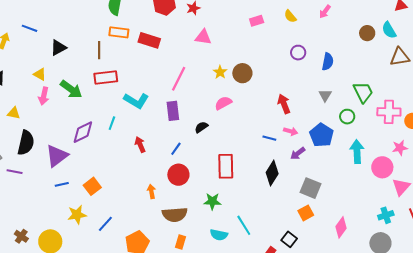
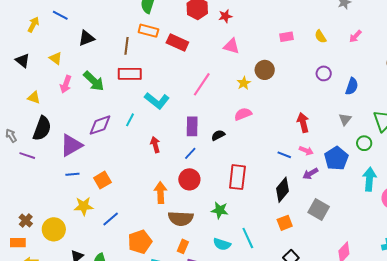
brown circle: (242, 73) -> (265, 70), moved
yellow triangle: (40, 74) -> (56, 58), moved
purple rectangle: (173, 111) -> (192, 126), moved
orange arrow: (151, 191) -> (161, 193), size x1.5
orange square: (306, 213) -> (285, 223), moved

